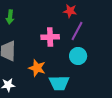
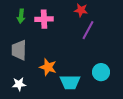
pink cross: (50, 37) -> (44, 19), moved
cyan circle: (78, 56) -> (101, 72), moved

